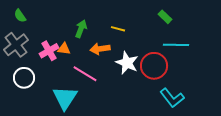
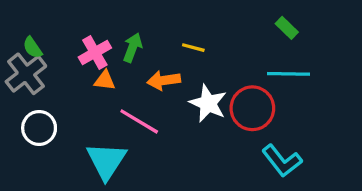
green semicircle: (20, 16) -> (33, 48), moved
green rectangle: (165, 17) -> (287, 28), moved
pink cross: (49, 51) -> (95, 52), moved

